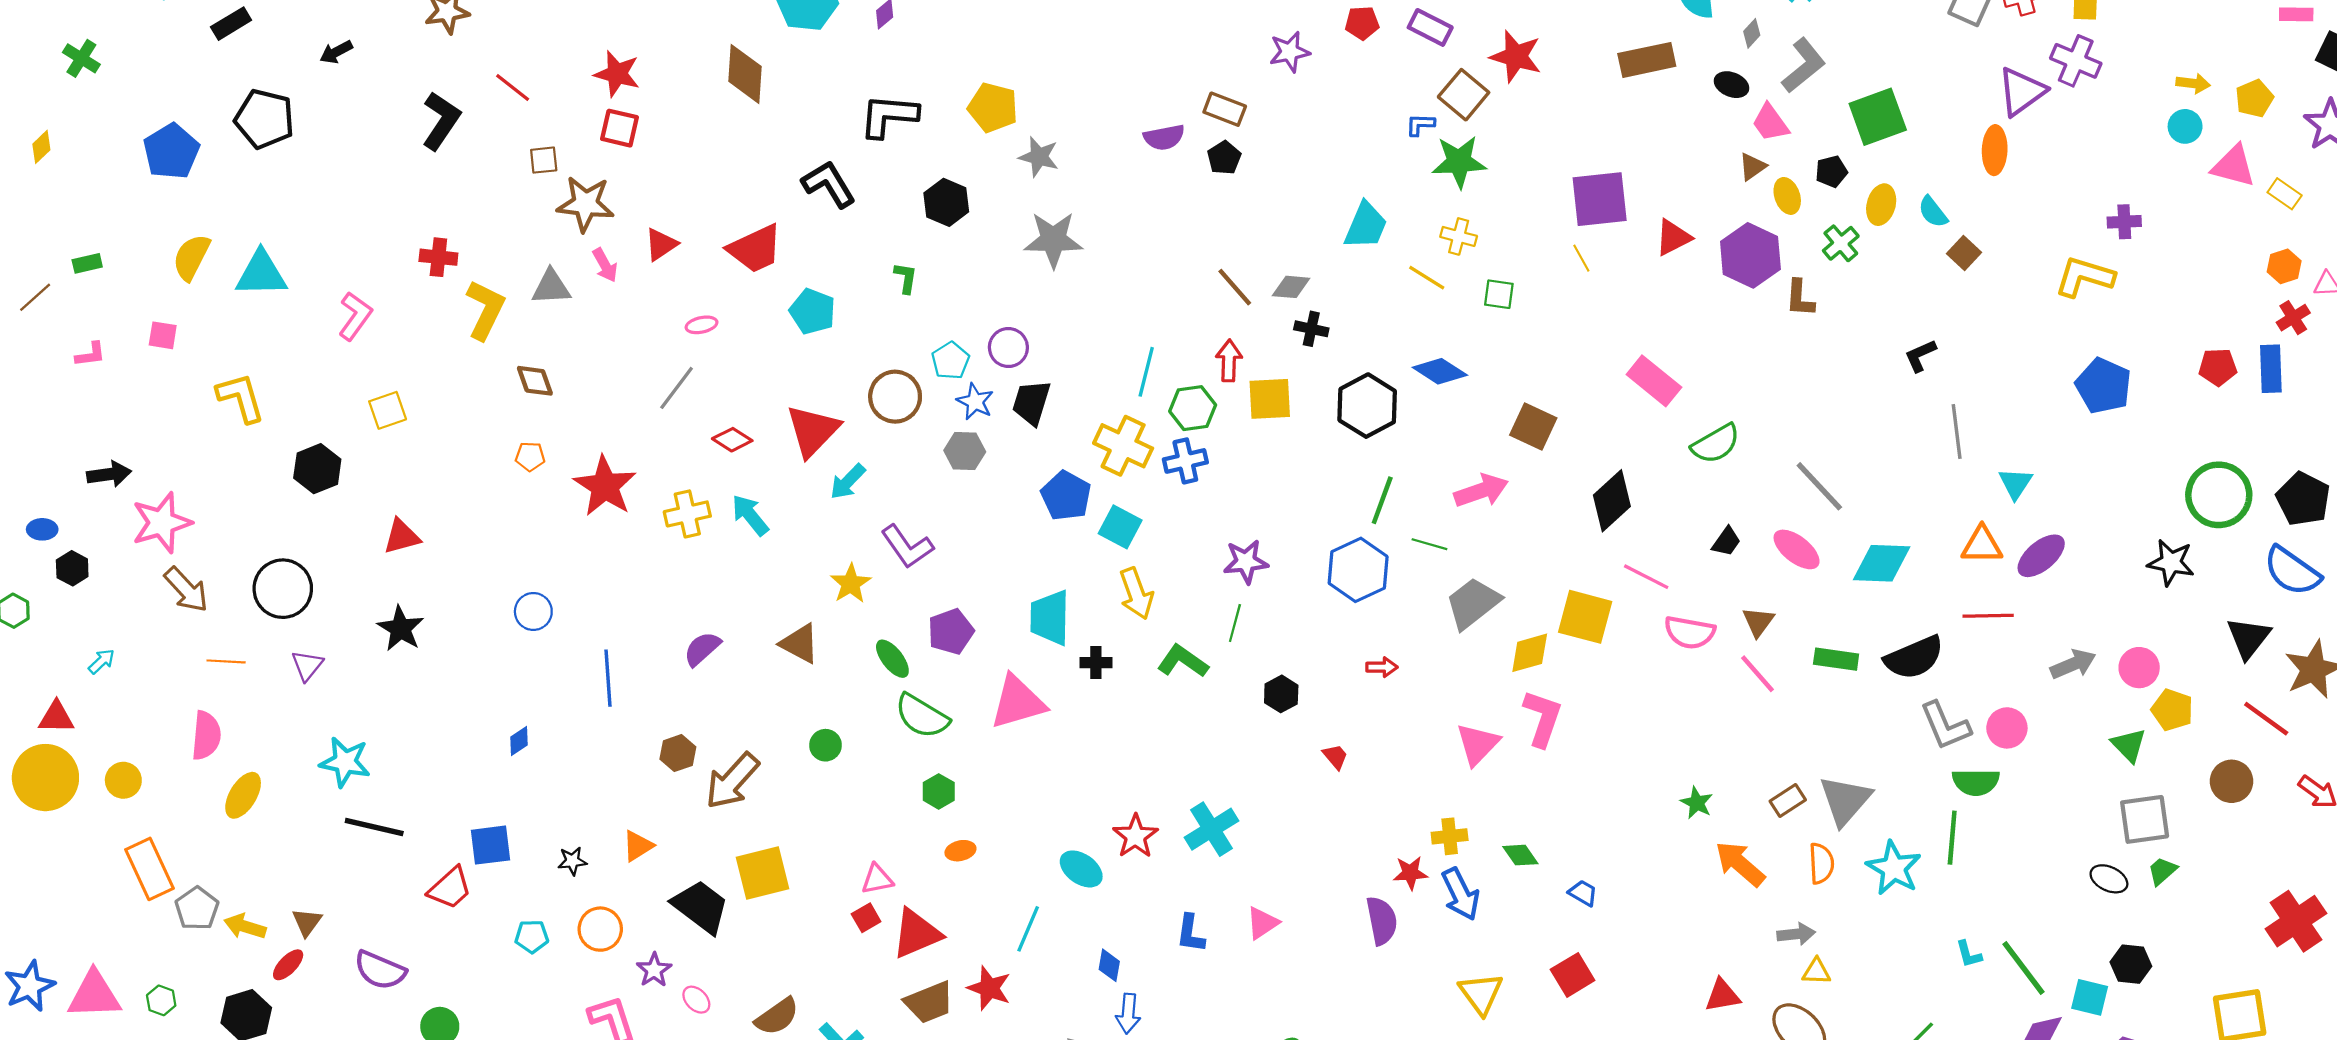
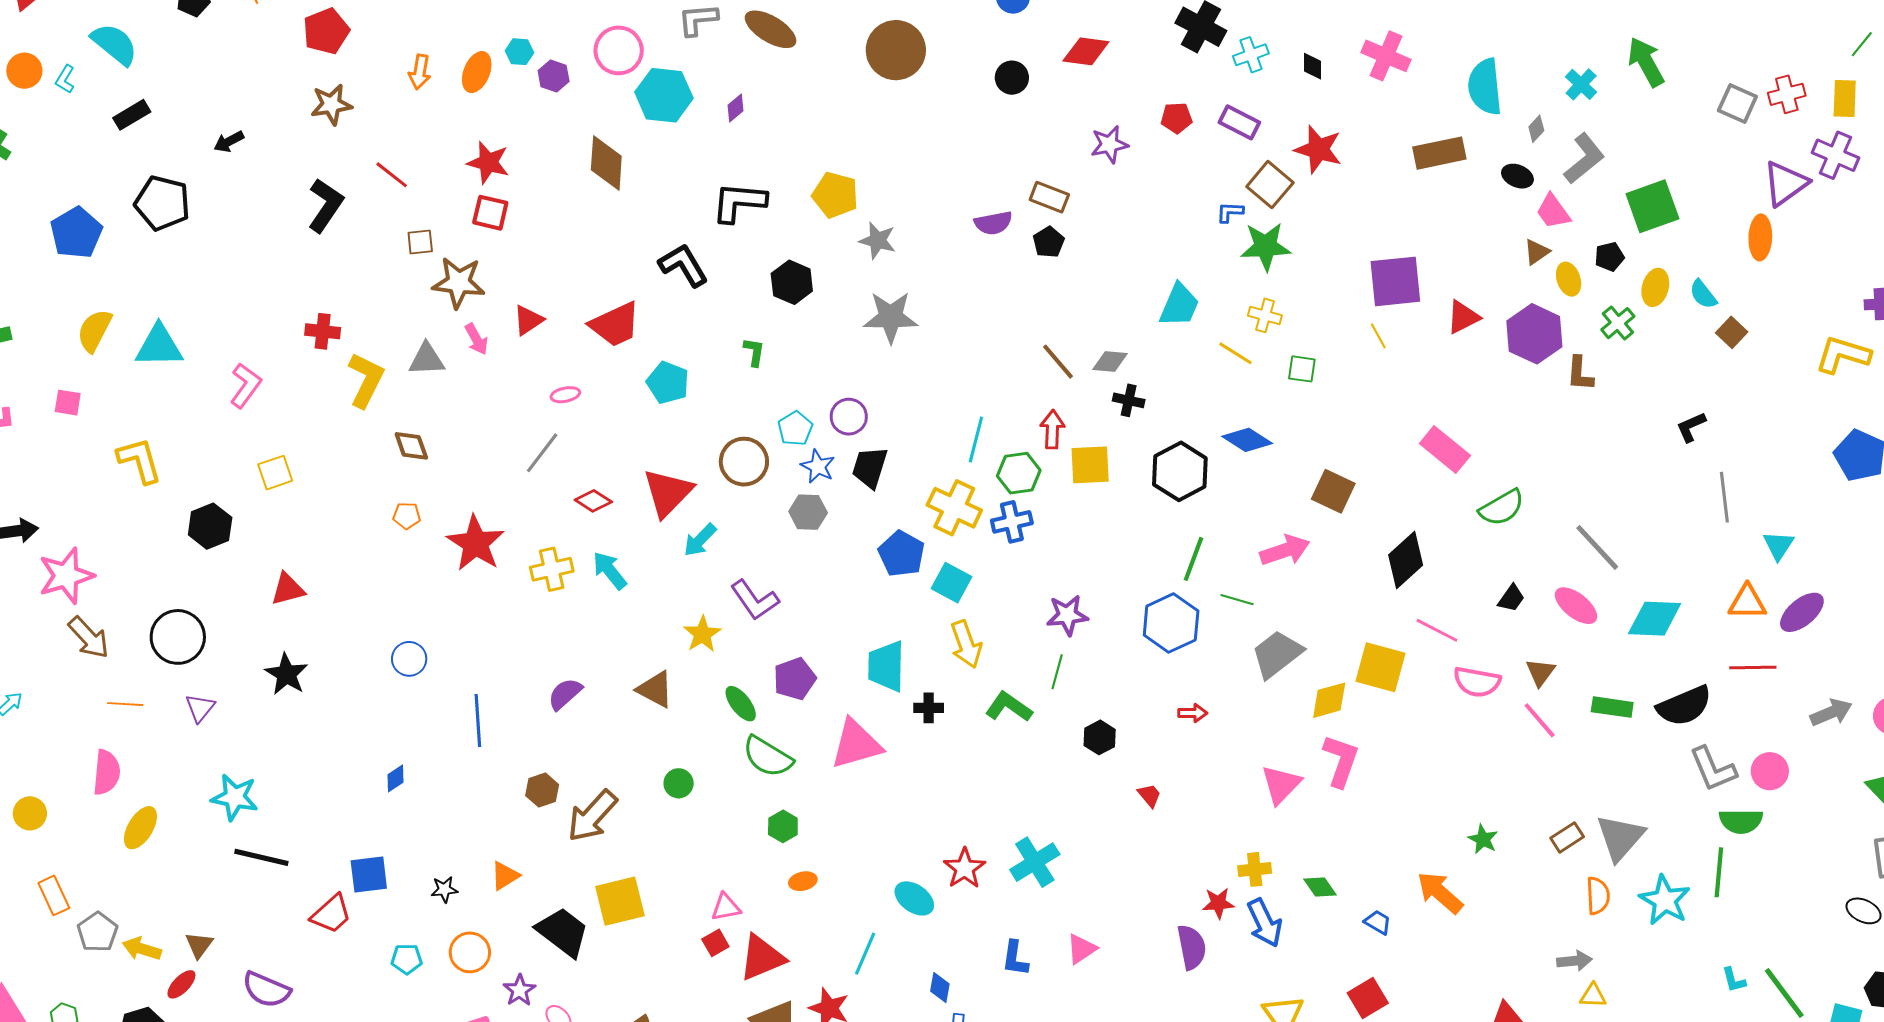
orange arrow: (1740, 864) -> (1440, 893), moved
orange rectangle: (149, 869) -> (54, 895), size x0.7

